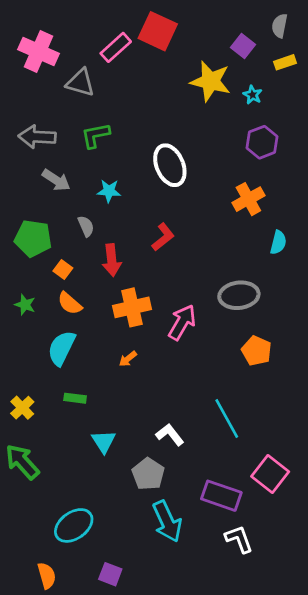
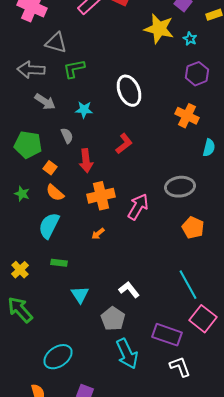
gray triangle: (81, 83) -> (56, 43), moved
orange cross: (248, 199) -> (187, 116), turned -35
cyan line: (227, 418) -> (188, 285), moved

